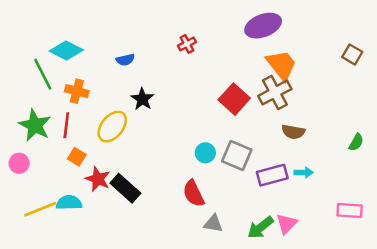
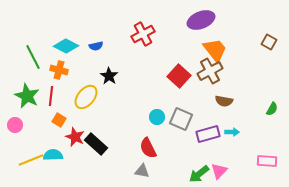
red cross: (187, 44) -> (143, 34), size x1.6
cyan diamond: (66, 51) -> (66, 46), moved
gray triangle: (213, 224) -> (142, 171), moved

